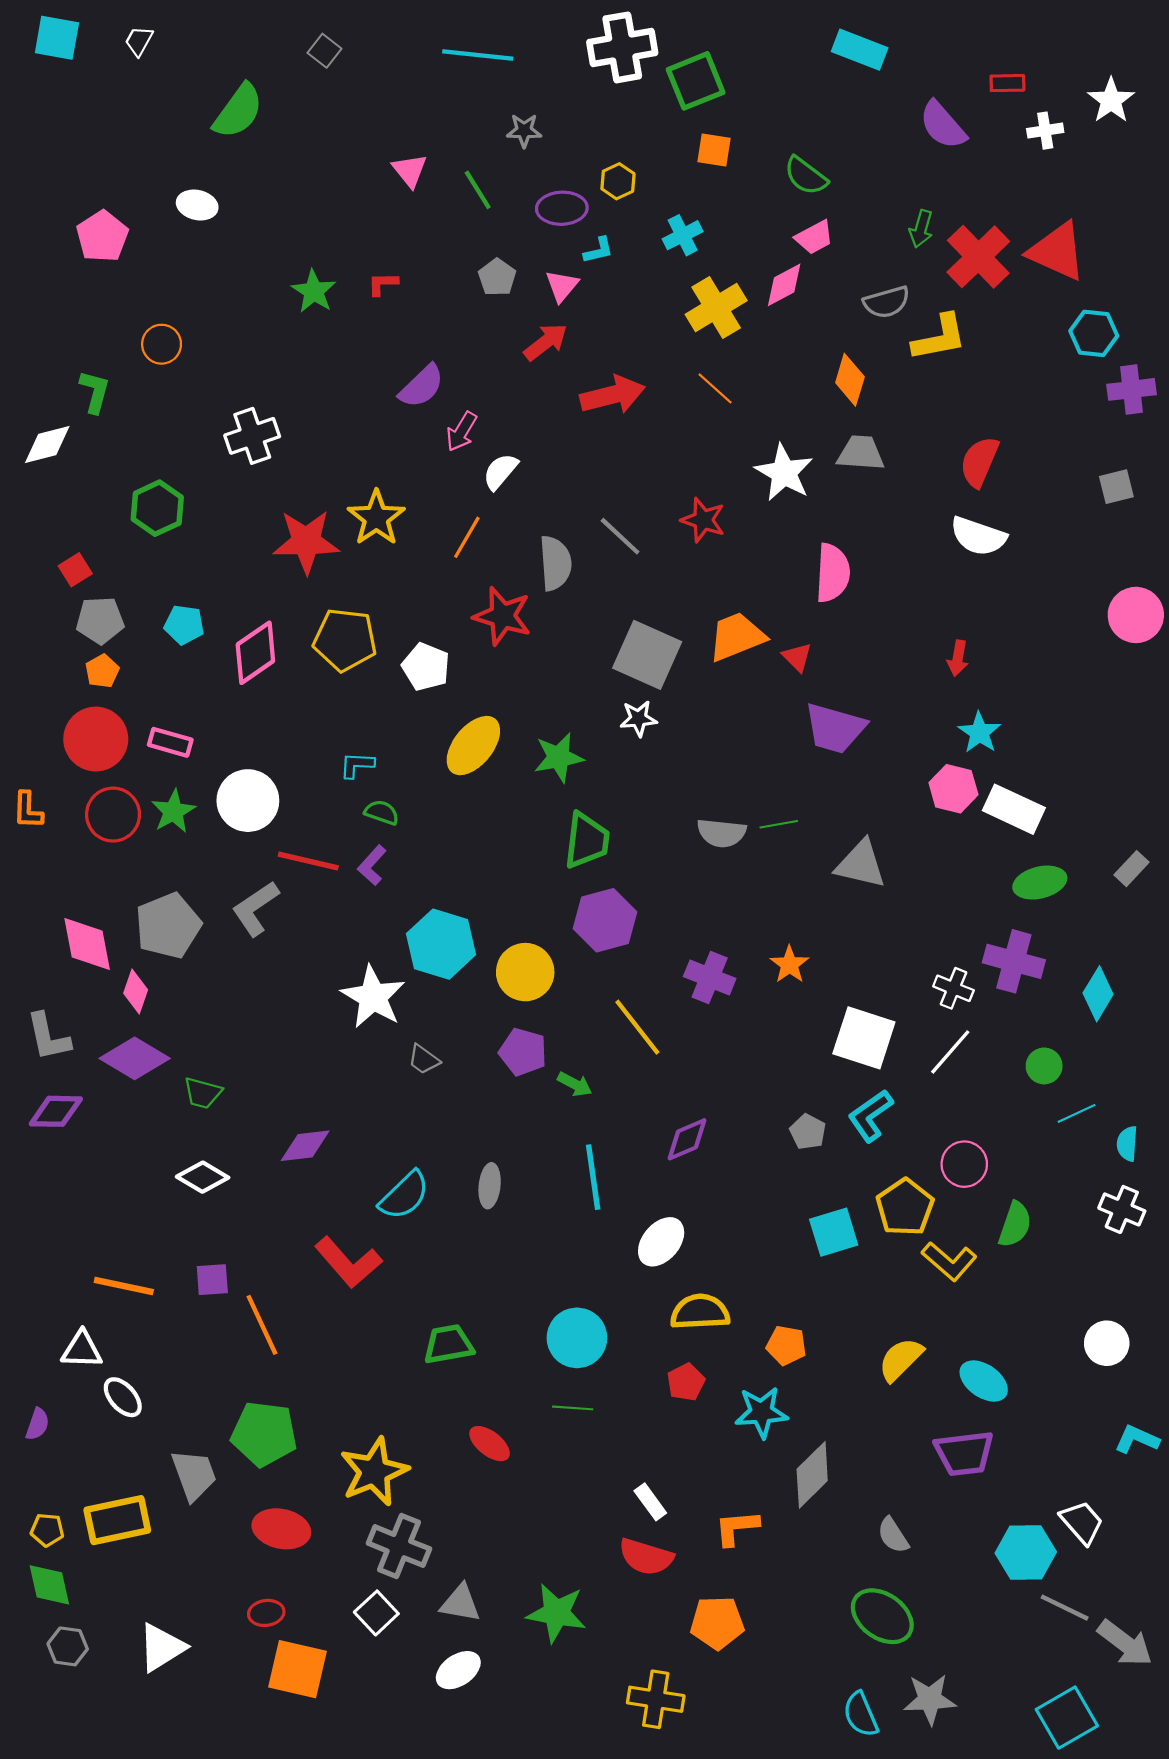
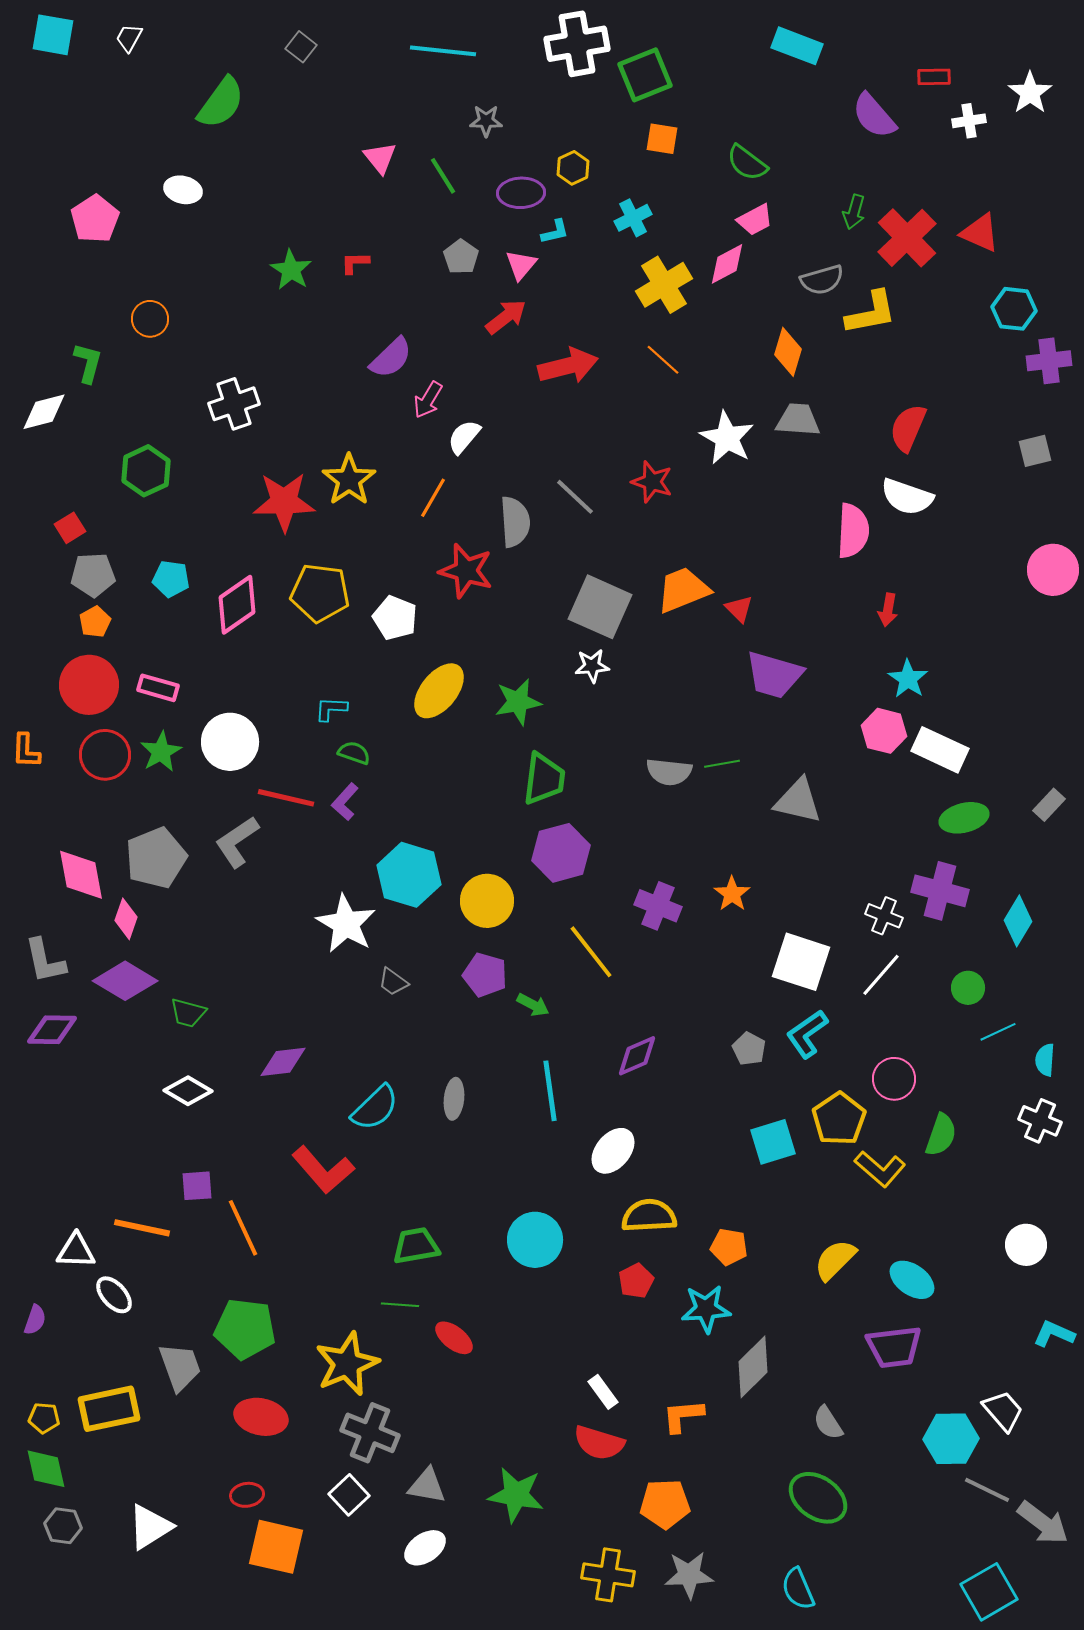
red triangle: (1057, 251) -> (980, 233), size x0.7
pink semicircle: (833, 573) -> (853, 531), moved
orange line: (124, 1286) -> (142, 1228), moved
green line: (573, 1408) -> (400, 1305), moved
gray star: (930, 1699) -> (689, 1575), moved

